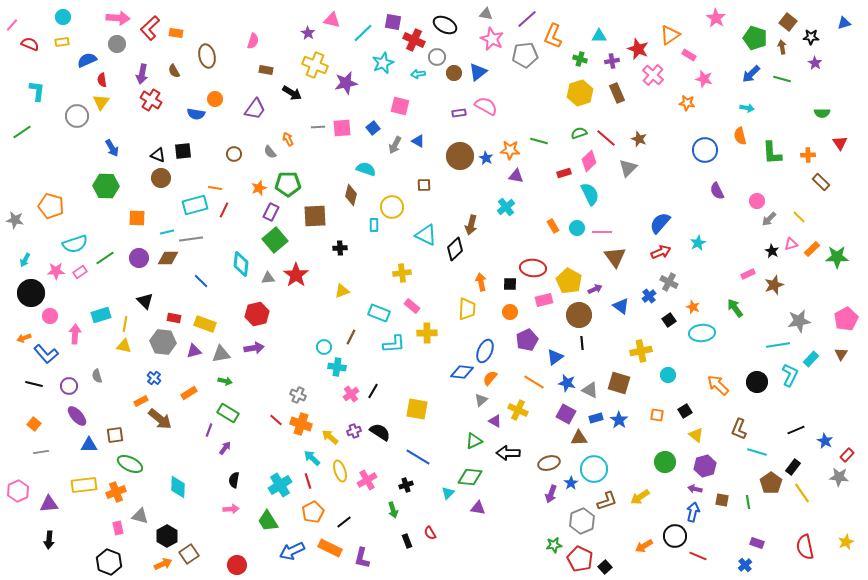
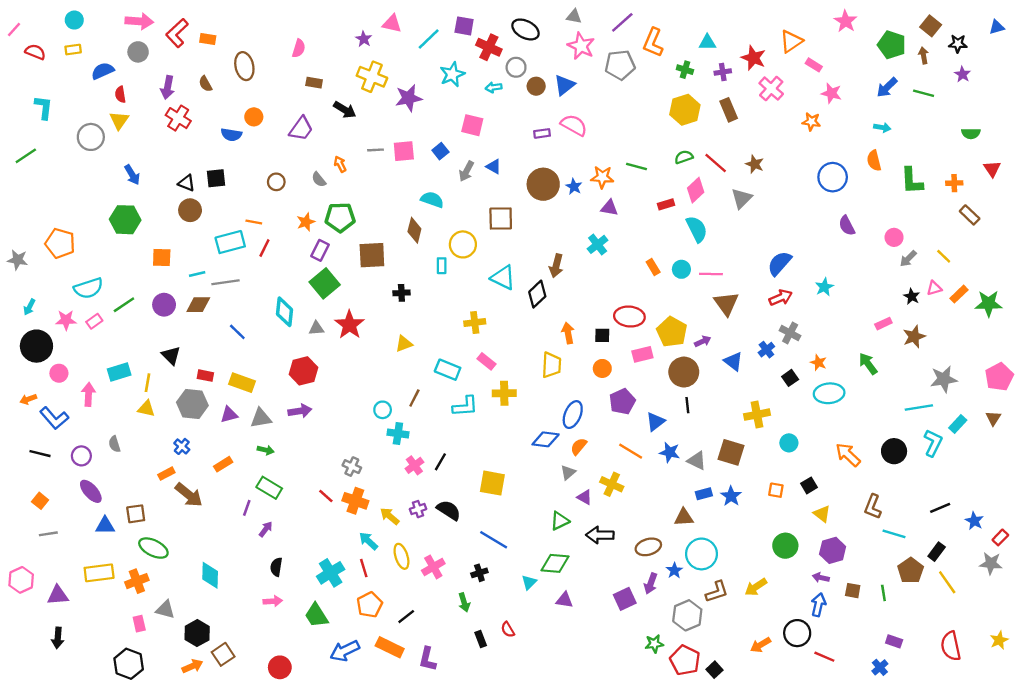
brown square: (424, 185) -> (501, 218), size x1.6
purple square: (566, 414) -> (625, 599), moved, turned 36

